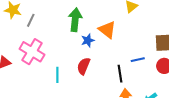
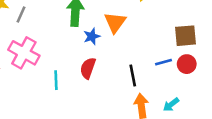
orange triangle: (107, 30) -> (115, 22), turned 30
blue line: (138, 60) -> (163, 62), moved

